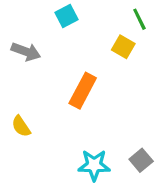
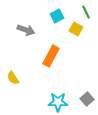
cyan square: (66, 16) -> (57, 16), moved
gray arrow: (26, 52) -> (26, 30), moved

